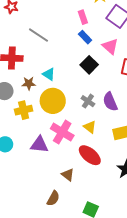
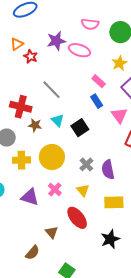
pink rectangle: (83, 17) -> (99, 81), turned -40
black square: (89, 65) -> (80, 128), moved
cyan triangle: (49, 74) -> (58, 120), moved
brown star: (29, 83) -> (35, 125), moved
pink cross: (62, 132) -> (55, 189), size x0.6

